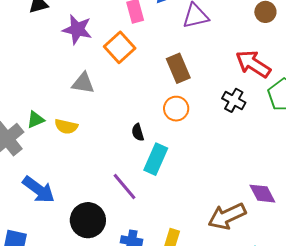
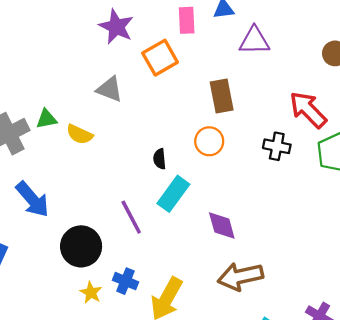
black cross: (234, 100) -> (277, 146), turned -30
purple diamond: (262, 194) -> (222, 225), moved

